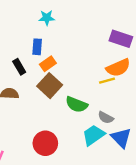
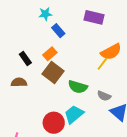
purple rectangle: (121, 39) -> (94, 17), moved
blue rectangle: (37, 47) -> (58, 31), moved, turned -40
yellow line: (107, 81) -> (102, 64), turned -32
cyan trapezoid: (93, 135) -> (74, 114), moved

